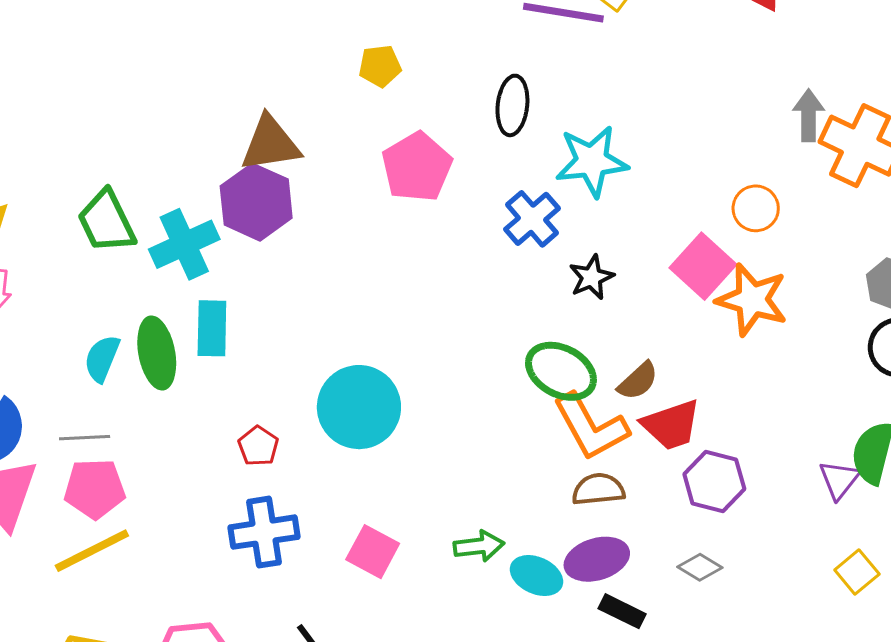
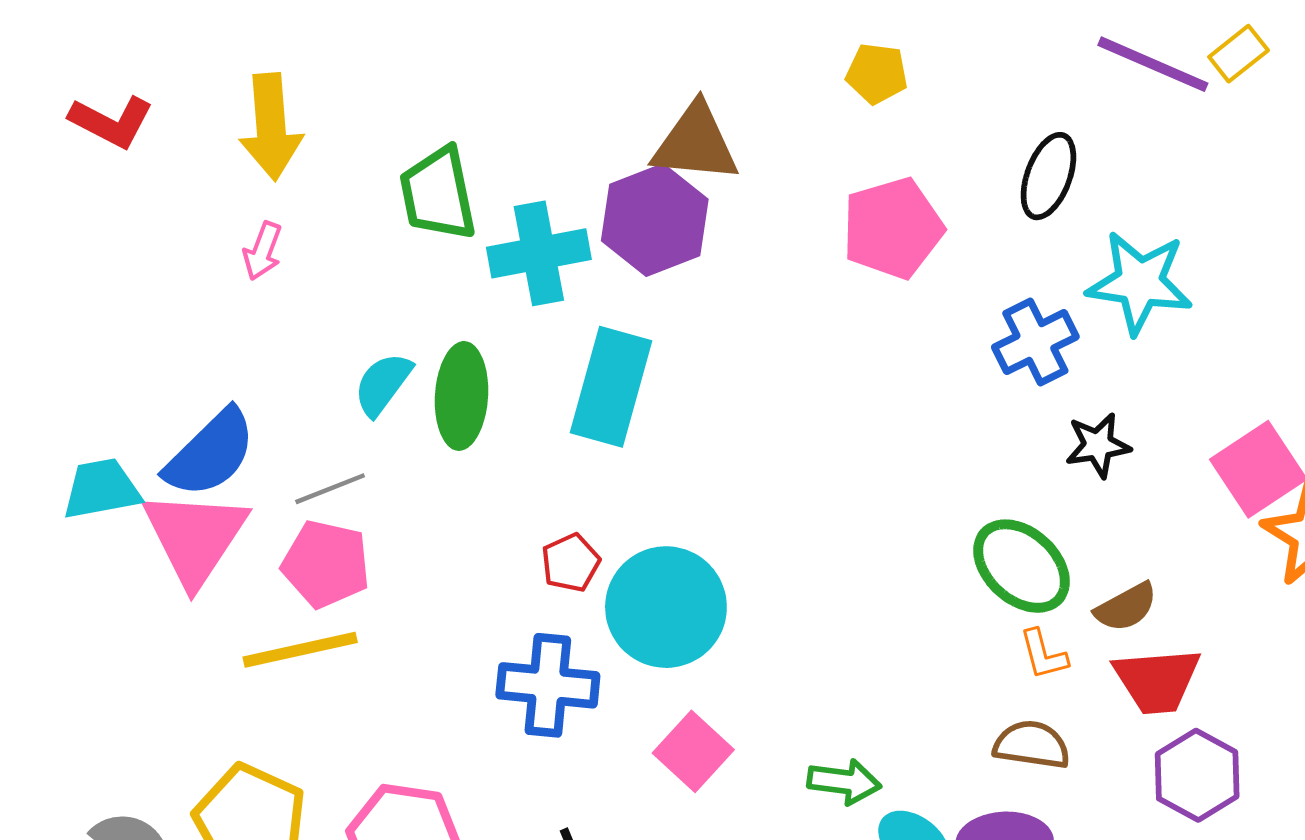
cyan rectangle: (212, 328) -> (611, 387), moved, size x1.4
cyan circle: (359, 407) -> (666, 607), moved
orange L-shape: (591, 427) -> (1043, 654), size x0.5
gray line: (85, 438) -> (330, 489), turned -33

